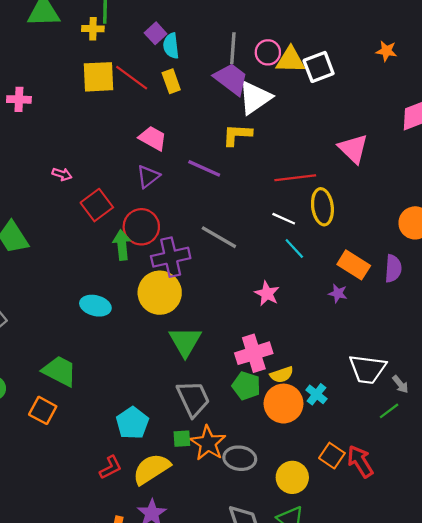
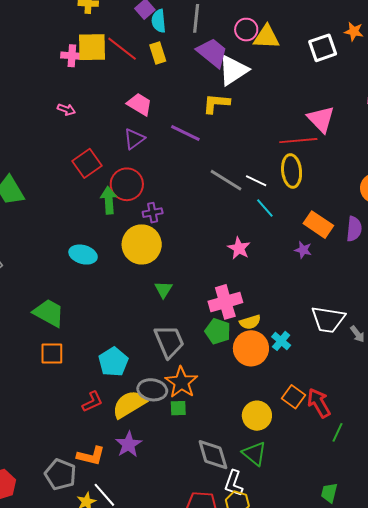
gray line: (233, 48) -> (196, 18), moved
white square: (319, 67) -> (323, 48), moved
pink cross: (19, 99) -> (72, 56), moved
pink arrow: (62, 174) -> (66, 109), moved
red line: (295, 178) -> (298, 141), moved
gray line: (219, 237) -> (226, 180), moved
purple cross: (171, 257) -> (153, 213), size x0.6
green triangle: (185, 341) -> (163, 289), size x0.6
orange square: (43, 410) -> (52, 354), moved, turned -30
green line: (389, 411) -> (338, 432), moved, turned -30
green square: (182, 439) -> (178, 408), moved
gray ellipse: (240, 458) -> (152, 390), moved

